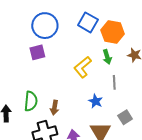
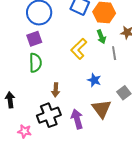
gray line: (114, 82) -> (114, 53), moved
green semicircle: (31, 101) -> (35, 63), moved

